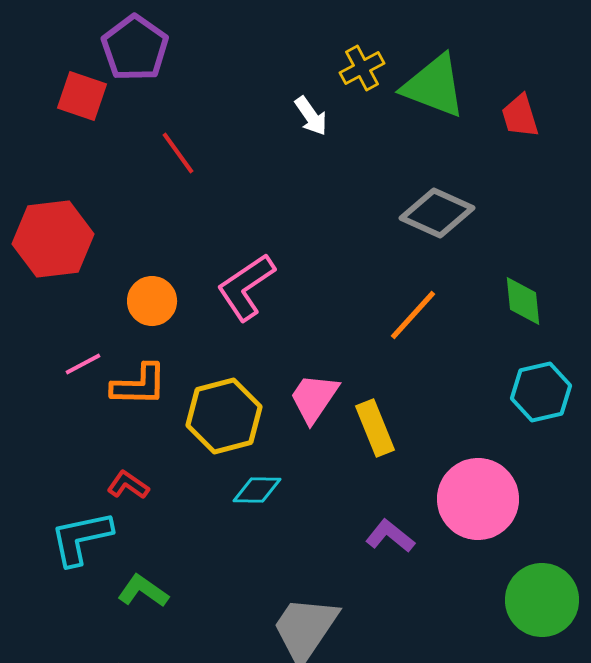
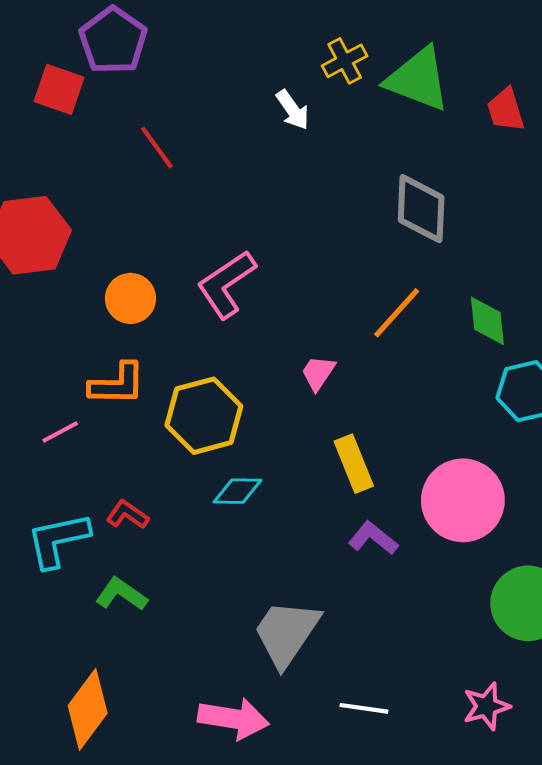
gray diamond: (437, 213) -> (421, 209), turned 68
green diamond: (523, 301) -> (487, 321), moved
pink line: (83, 364) -> (60, 432), moved
pink trapezoid: (314, 398) -> (318, 373), moved, size x0.7
yellow rectangle: (375, 428) -> (354, 464), moved
red L-shape: (128, 485) -> (127, 515), moved

